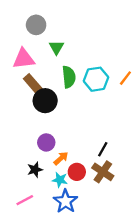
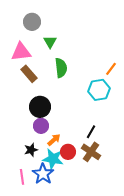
cyan hexagon: (96, 79) -> (99, 90), moved
black circle: (45, 101) -> (40, 107), moved
cyan star: (60, 180) -> (53, 159), size x1.5
pink line: (25, 200) -> (22, 177), turned -70
blue star: (65, 201) -> (43, 174), moved

